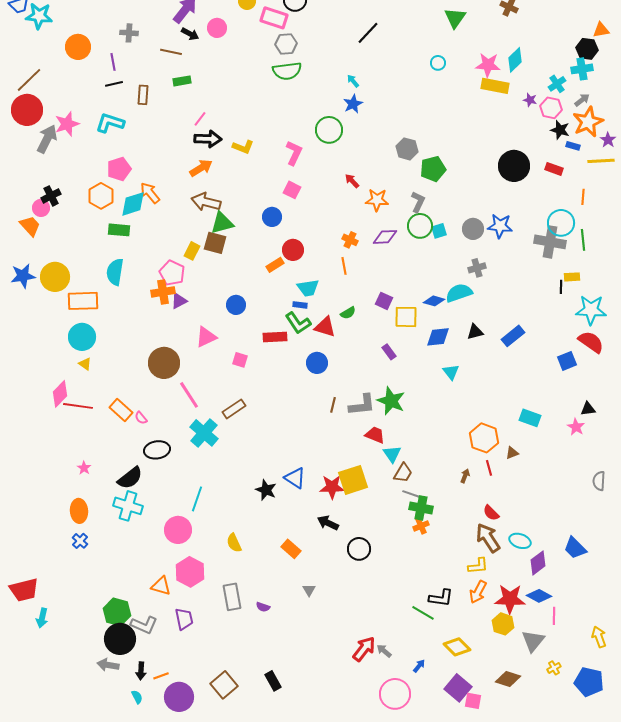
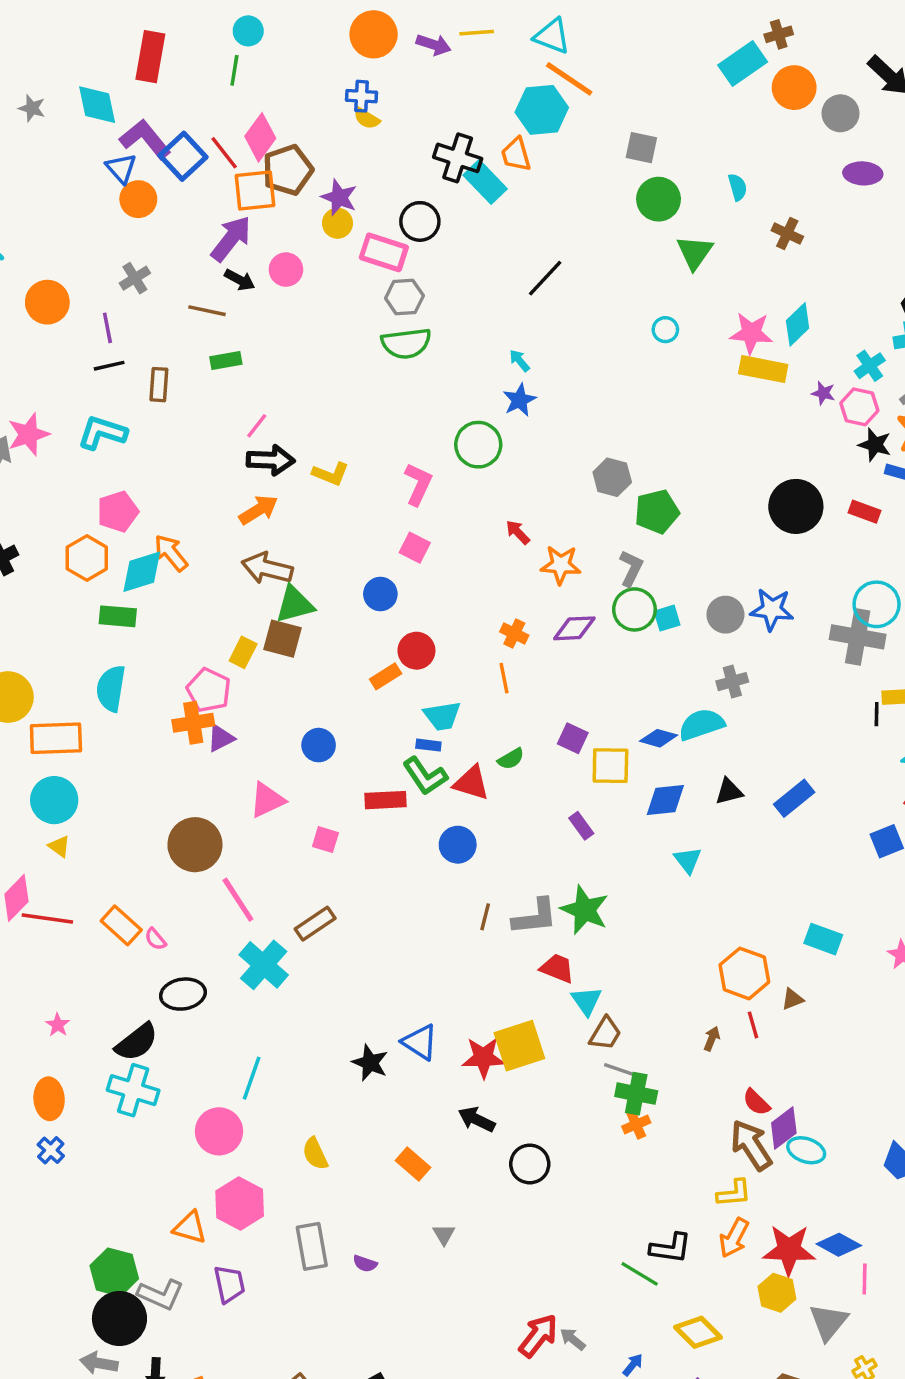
gray cross: (129, 33) -> (135, 278), turned -36
purple diamond: (538, 563) -> (784, 1128), moved

